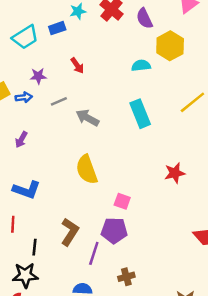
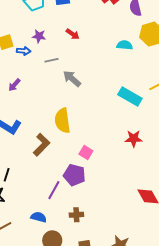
red arrow: (77, 65) -> (73, 34), turned -32
cyan rectangle: (140, 114) -> (130, 97), moved, turned -50
brown L-shape: (70, 232) -> (42, 145), moved

